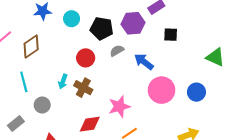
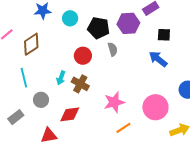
gray semicircle: (117, 51) -> (113, 49), turned 104
blue arrow: (144, 62) -> (158, 59), moved
pink circle: (162, 90) -> (155, 107), moved
red diamond: (90, 124) -> (70, 114), moved

